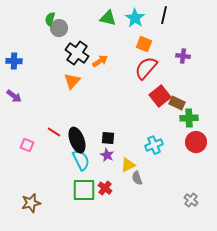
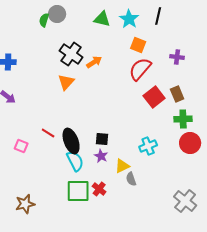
gray circle: (59, 28) -> (57, 14), moved
brown rectangle: (177, 103) -> (177, 94), moved, turned 42
gray cross: (191, 200) -> (185, 201), size x1.6

